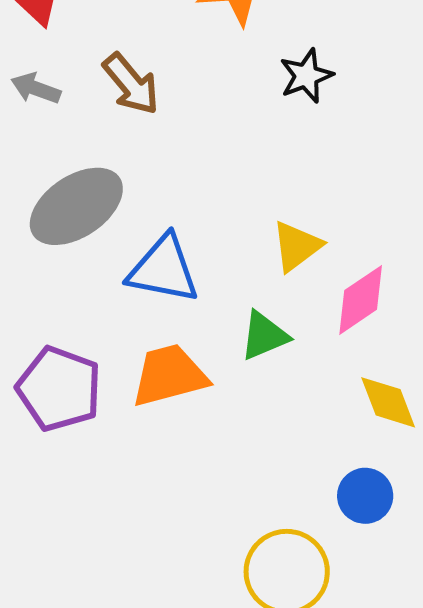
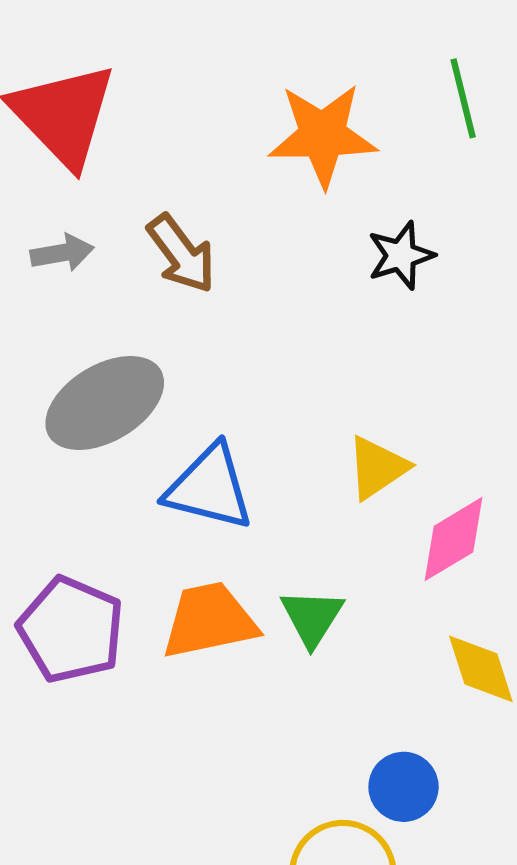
gray arrow: (36, 88) -> (62, 253), turned 147
green triangle: (264, 336) -> (312, 617), moved, turned -38
blue circle: (365, 496) -> (404, 787), moved

